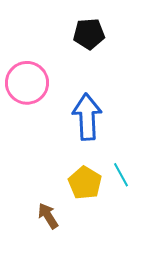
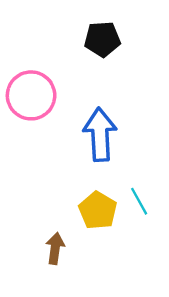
brown arrow: (48, 216) -> (55, 248), turned 40

